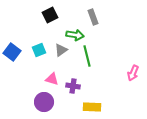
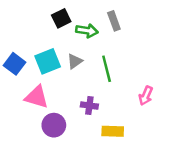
green arrow: (75, 35) -> (87, 31), moved
cyan square: (39, 50) -> (48, 61), size x1.5
pink arrow: (133, 73) -> (146, 96), moved
pink triangle: (52, 79) -> (37, 97), moved, size x1.5

